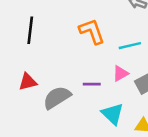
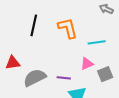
black line: (30, 30) -> (34, 25), moved
purple line: (92, 84) -> (64, 78), moved

